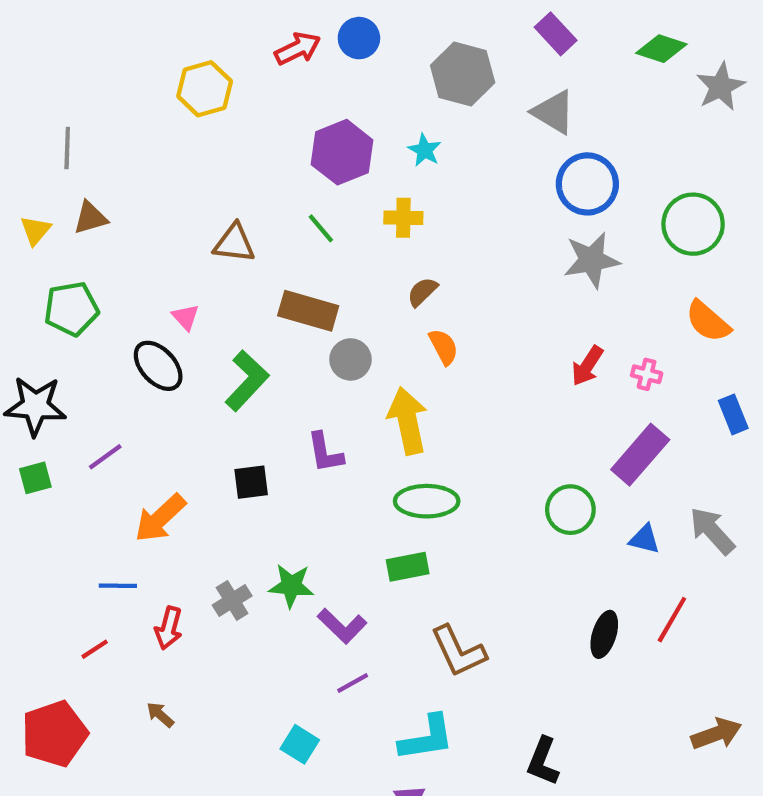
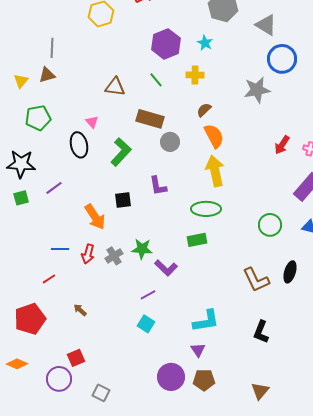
gray line: (67, 148) -> (52, 48), moved
gray star: (592, 260) -> (257, 90), moved
orange semicircle: (444, 347) -> (214, 136), size x1.4
black ellipse: (158, 366) -> (79, 145), turned 30
yellow arrow: (408, 421) -> (215, 171), moved
green circle: (570, 510) -> (270, 225), moved
orange arrow: (160, 518) -> (95, 217), moved, turned -80
red arrow: (169, 628) -> (88, 254), moved
brown L-shape: (458, 651) -> (256, 280), moved
purple line: (353, 683) -> (148, 295), moved

